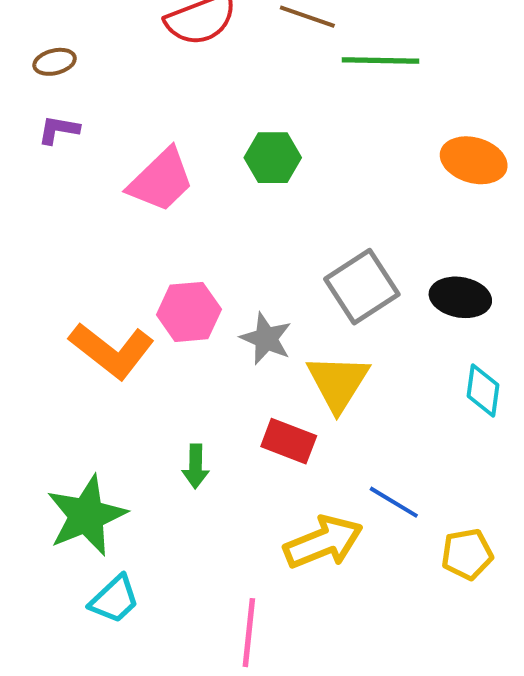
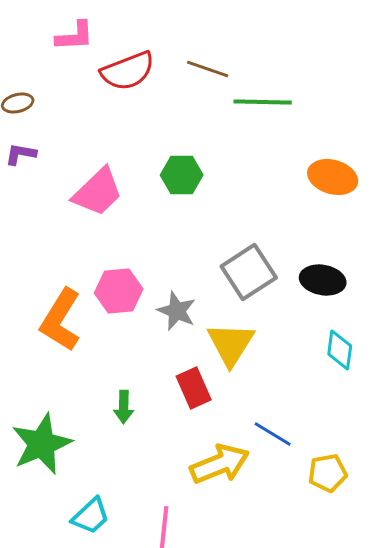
orange L-shape: (112, 351) -> (61, 320), turned 84
red rectangle: (289, 441) -> (194, 388), turned 45
cyan trapezoid: (114, 599) -> (91, 516), moved

